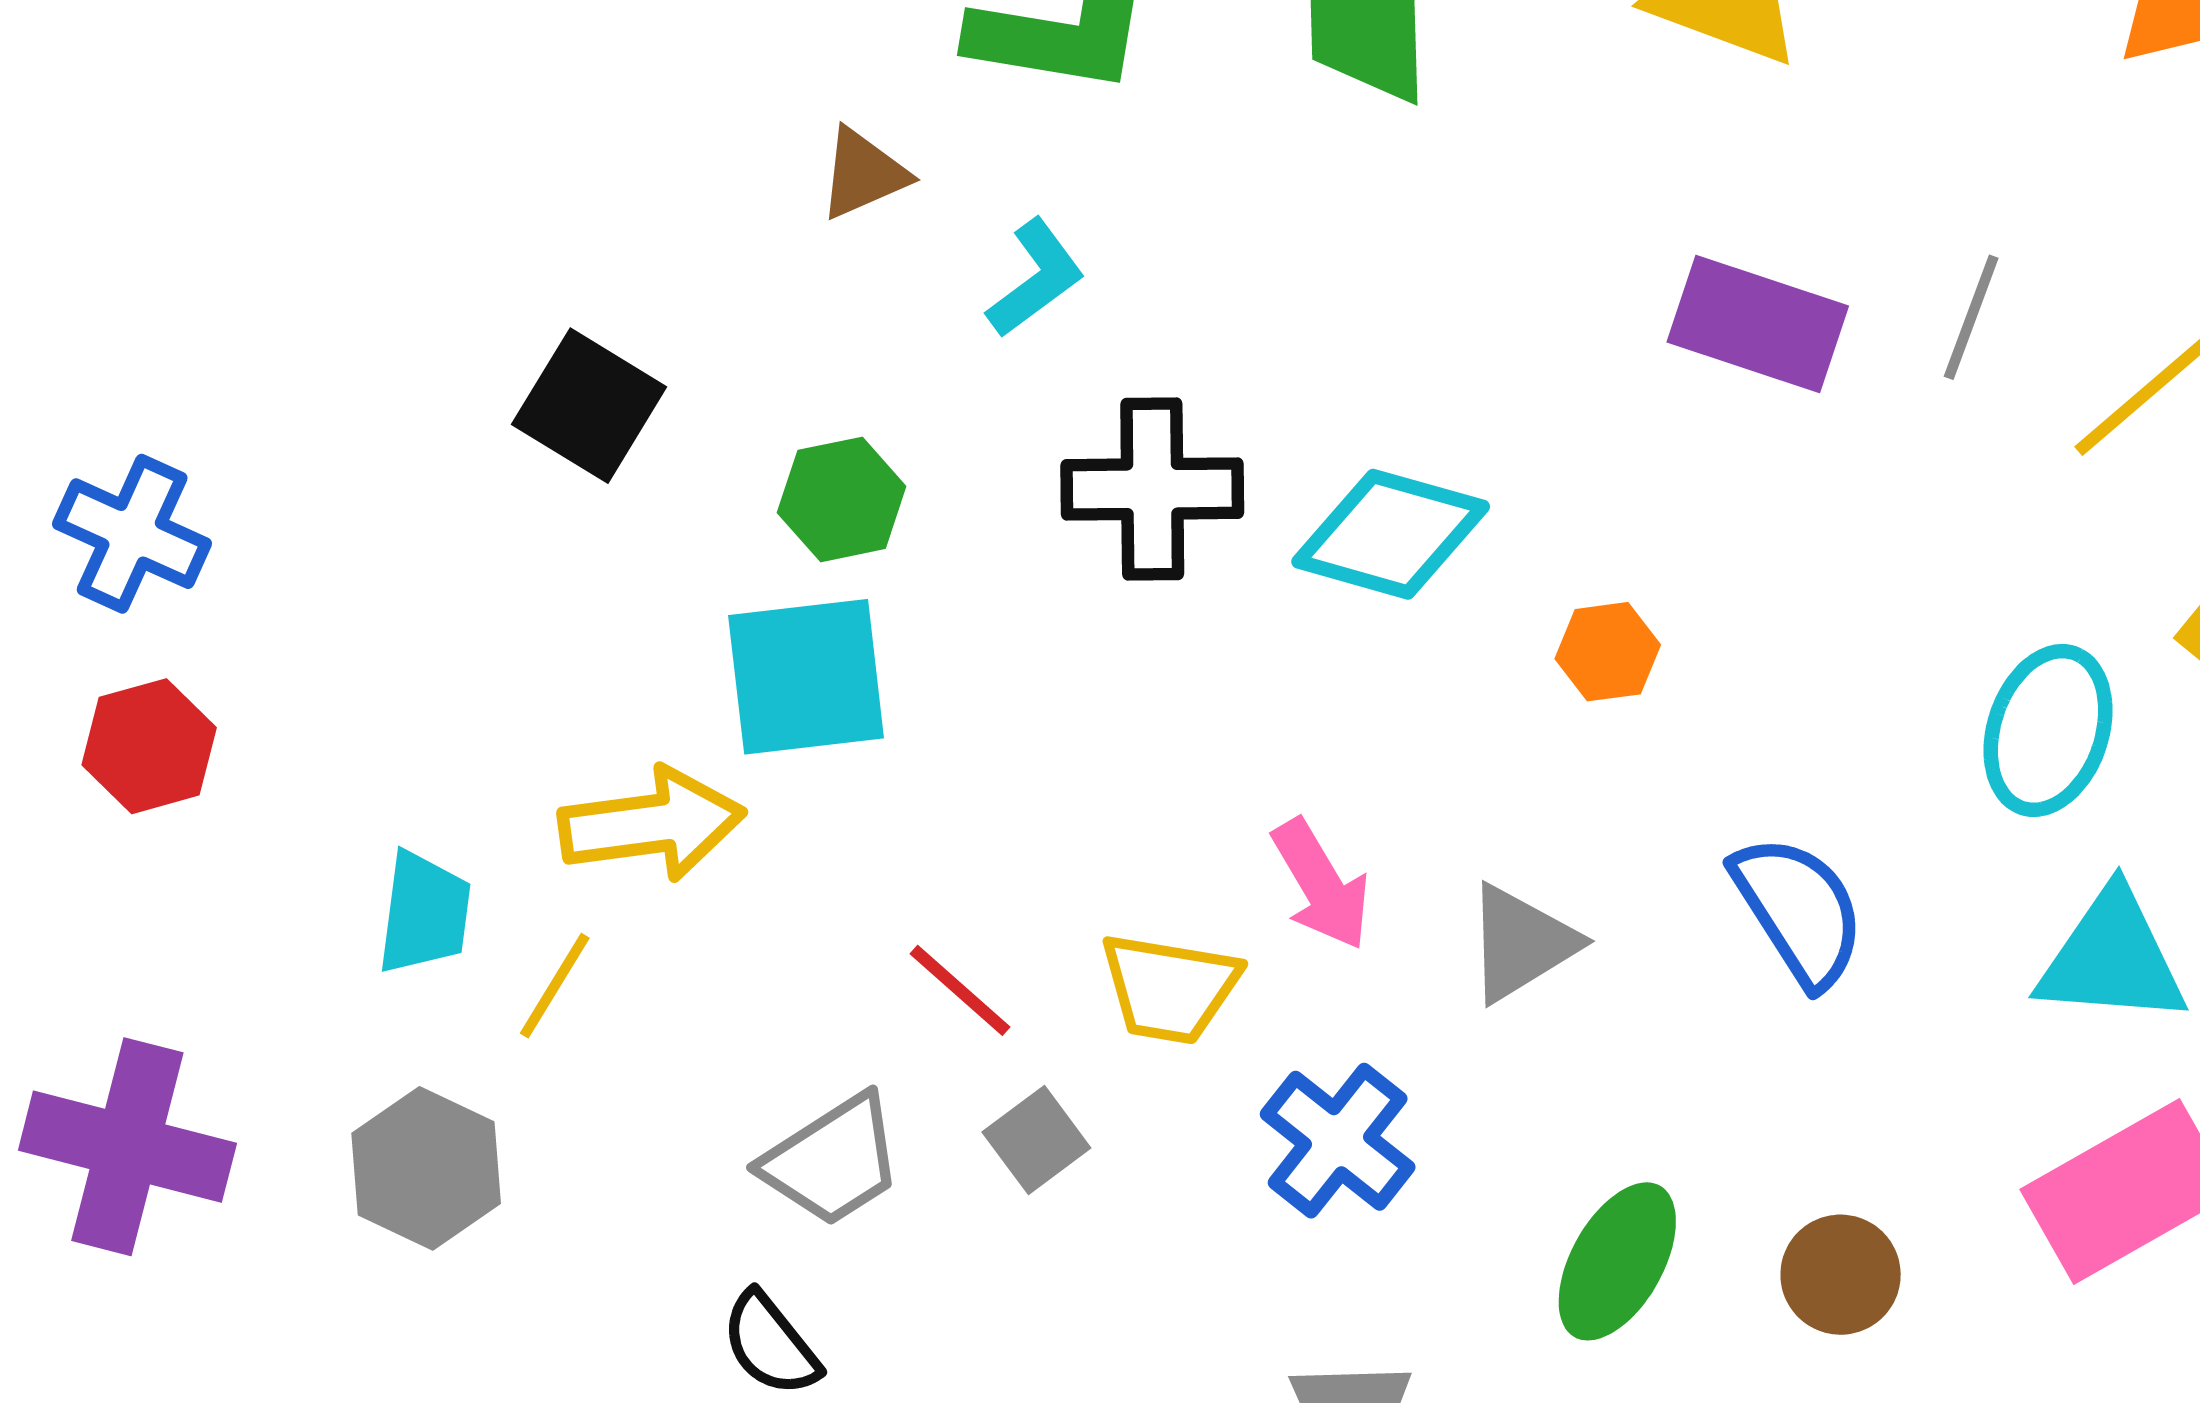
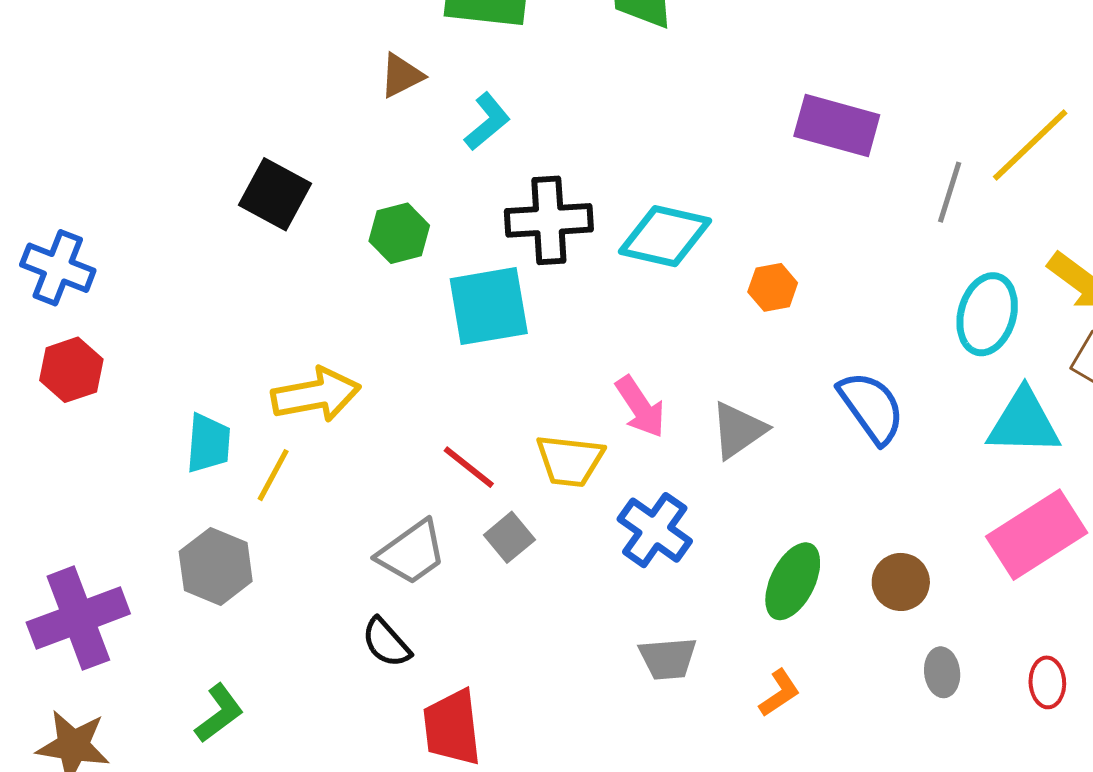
gray line: (1971, 317) -> (950, 192), moved
cyan square: (806, 677) -> (489, 306), moved
purple cross: (127, 1147) -> (78, 618), moved, turned -32

